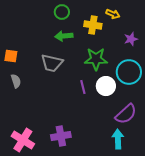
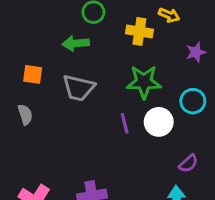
green arrow: (64, 36) -> (76, 43), moved
orange square: (11, 56) -> (33, 74), moved
cyan circle: (129, 72) -> (193, 101), size x0.7
purple semicircle: (126, 114) -> (188, 163), size x0.6

